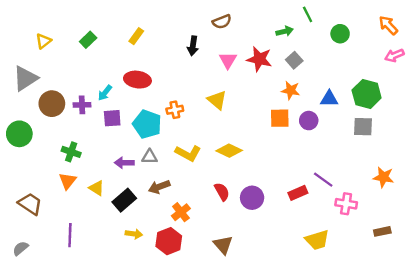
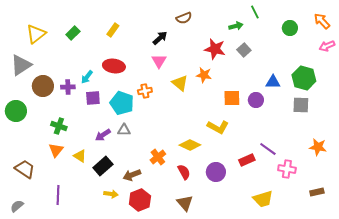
green circle: (340, 34) -> (290, 28), moved
yellow triangle: (43, 41) -> (36, 34), size x1.5
black arrow: (193, 46) -> (160, 38), turned -140
pink triangle: (228, 60) -> (159, 61), moved
orange star: (291, 90) -> (204, 75), moved
yellow diamond: (229, 151) -> (190, 145), moved
yellow L-shape: (188, 153) -> (218, 127), moved
purple arrow: (124, 163) -> (103, 135), turned -35
brown arrow: (159, 187) -> (132, 175), moved
red semicircle: (222, 192) -> (184, 172), moved
purple circle: (252, 198) -> (216, 172), moved
orange cross: (181, 212) -> (158, 157), moved

